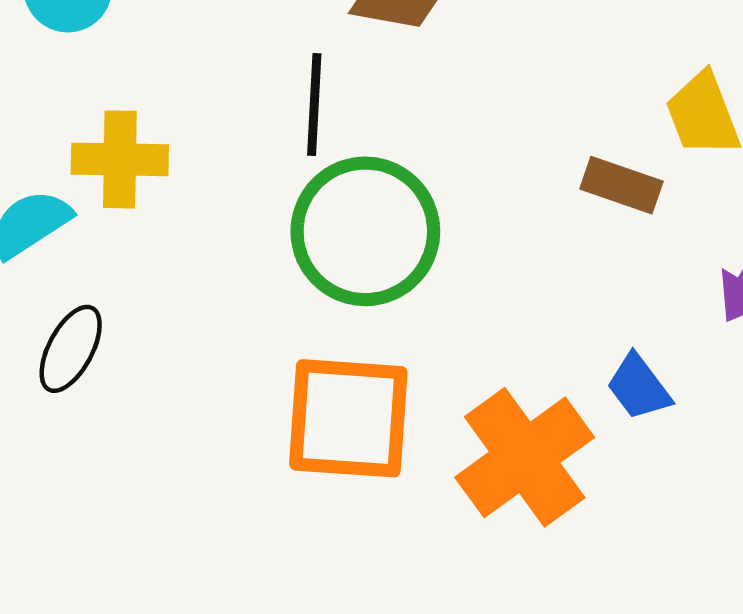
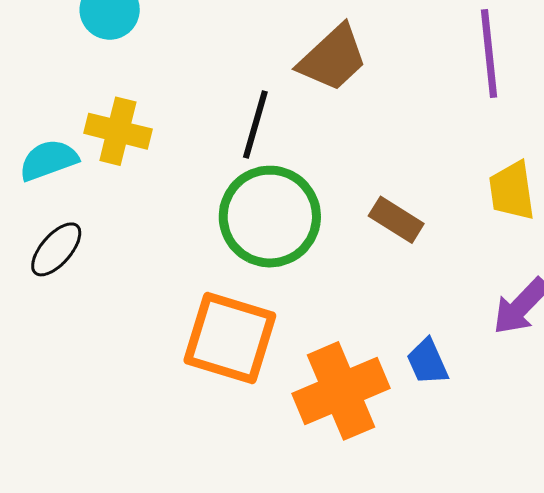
brown rectangle: (621, 185) -> (396, 220), moved

